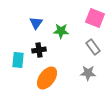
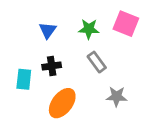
green star: (61, 31) -> (89, 29), moved
gray rectangle: (93, 47) -> (97, 62), moved

